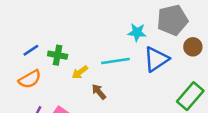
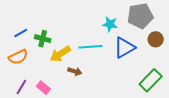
yellow arrow: (80, 72) -> (60, 54), size x1.5
brown arrow: (99, 92) -> (75, 71), turned 144

